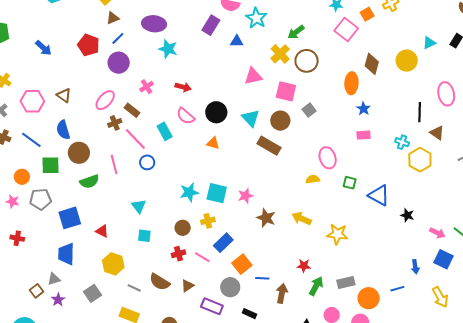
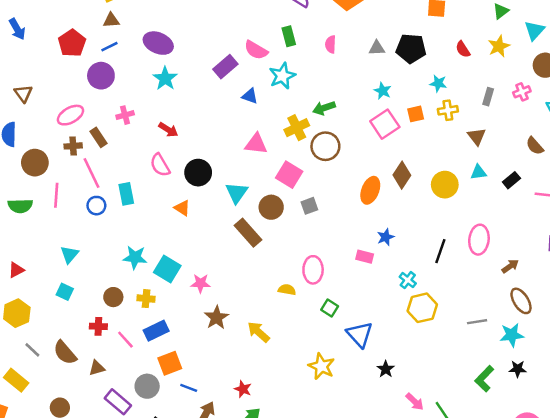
blue star: (363, 109) -> (386, 237), moved
cyan rectangle: (165, 131) -> (126, 194), moved
brown triangle: (437, 133) -> (477, 136), moved
brown circle: (79, 153) -> (35, 163), moved
red triangle: (102, 231) -> (16, 270), turned 48
yellow star: (337, 234) -> (321, 366), moved

